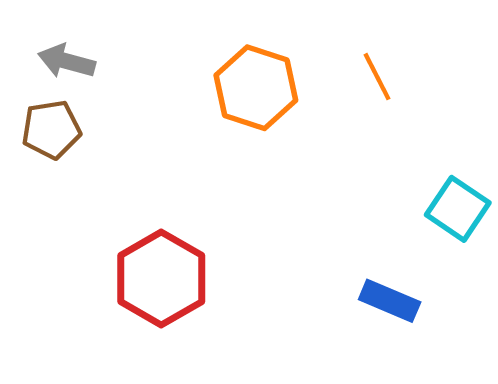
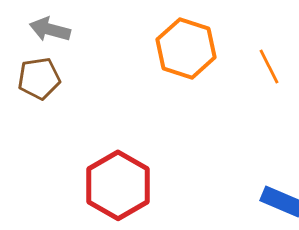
orange line: (377, 77) -> (269, 66), moved

